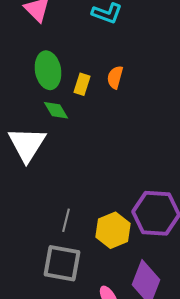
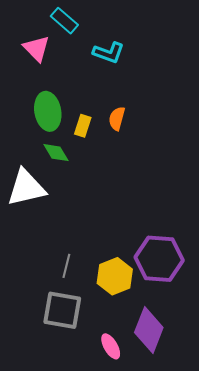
white triangle: (27, 144) -> (26, 188), turned 45

